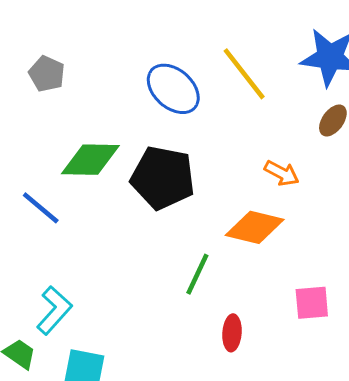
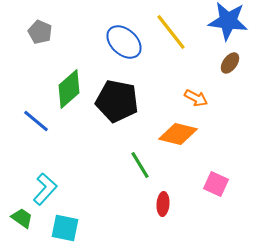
green diamond: (90, 160) -> (69, 89), turned -42
green line: (197, 274) -> (140, 165), turned -56
pink square: (312, 303) -> (216, 184), turned 30

